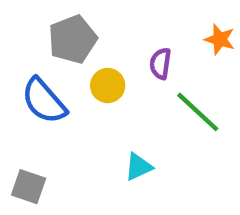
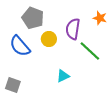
gray pentagon: (73, 39) -> (33, 18), turned -30
purple semicircle: (160, 64) -> (73, 29), size x1.5

